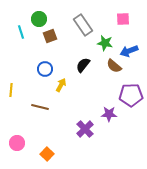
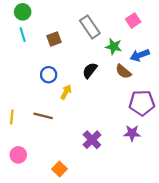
green circle: (39, 19) -> (23, 12), moved
pink square: (123, 19) -> (133, 21), turned -32
yellow line: (11, 90) -> (12, 117), moved
purple star: (109, 114) -> (132, 133), moved
orange square: (47, 154) -> (59, 169), moved

